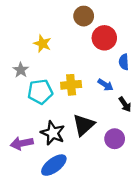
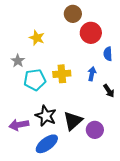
blue arrow: (105, 85) -> (92, 74), turned -112
black triangle: (84, 125) -> (73, 121), moved
purple circle: (115, 139) -> (95, 130), moved

